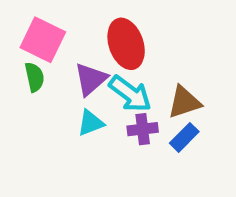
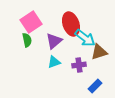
pink square: (43, 40) -> (31, 22), turned 30
cyan arrow: (130, 94) -> (85, 38), moved
blue rectangle: (184, 137) -> (95, 86), moved

